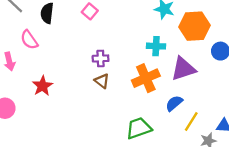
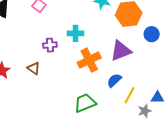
cyan cross: (156, 46) -> (76, 33), moved
brown triangle: (102, 81) -> (34, 68), moved

